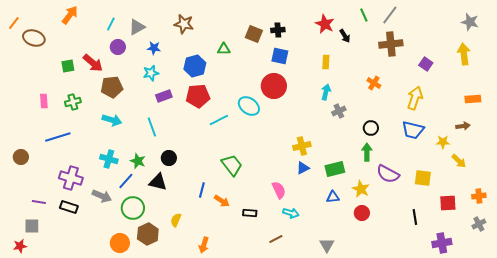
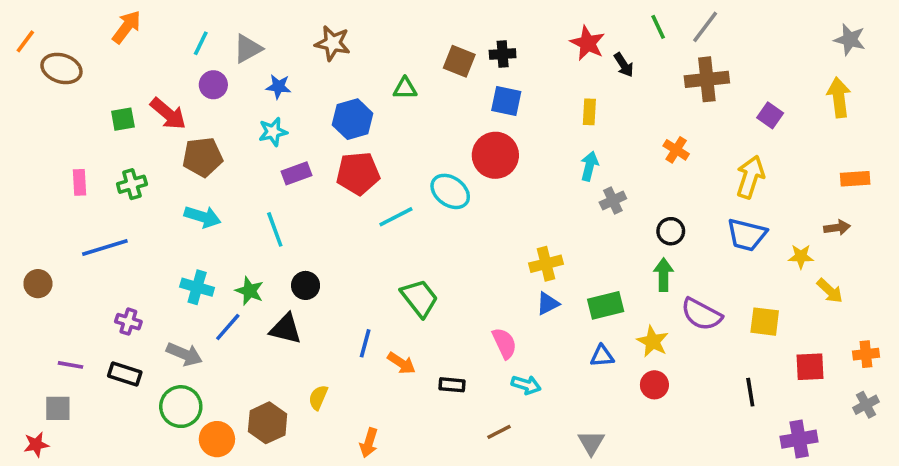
purple cross: (71, 178) -> (128, 322), size x0.6
green circle: (133, 208) -> (181, 407), moved

